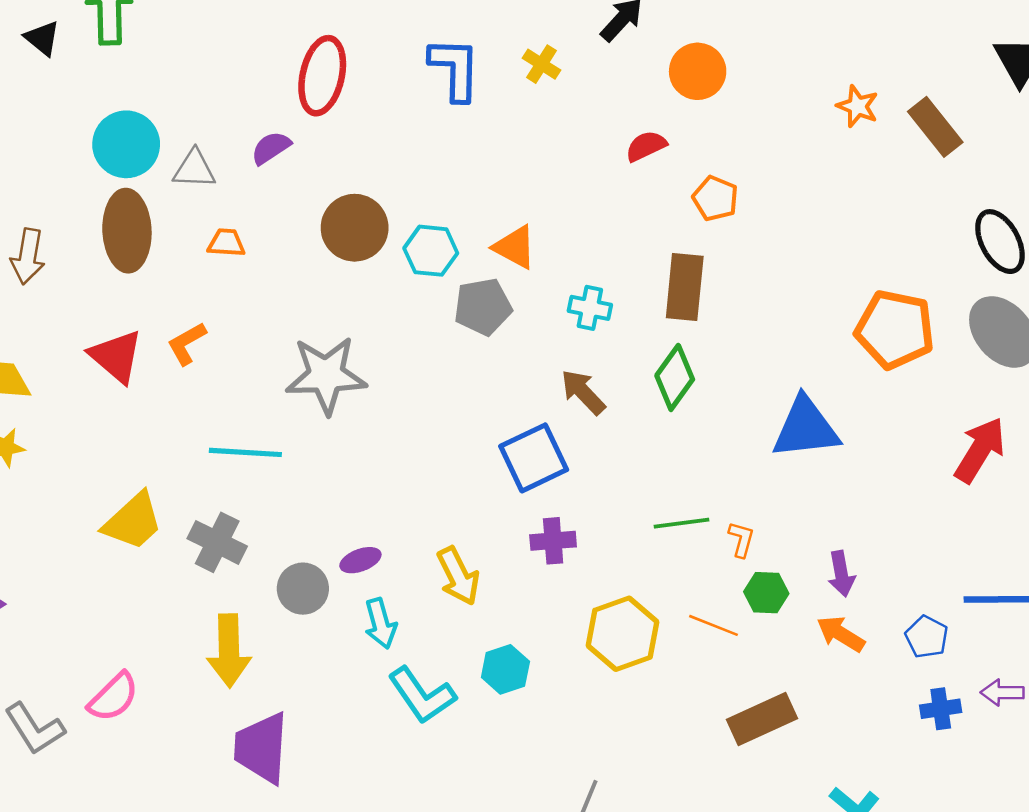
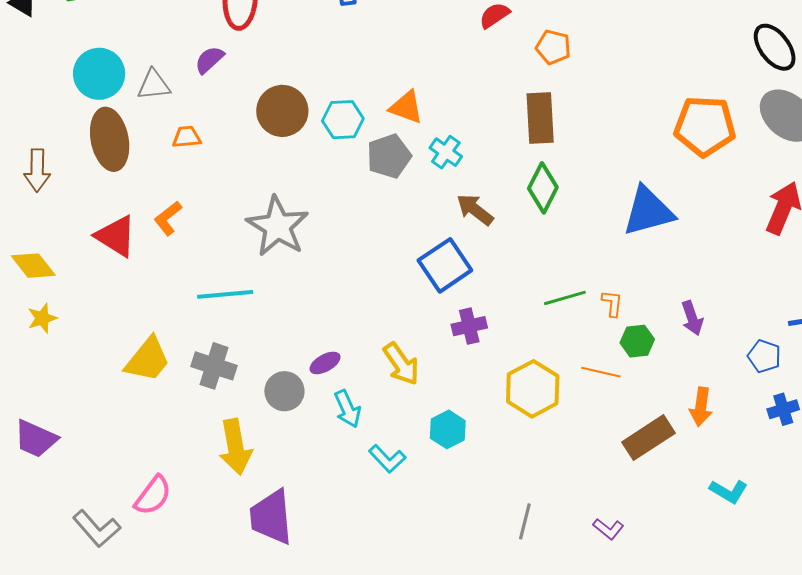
cyan cross: (590, 308) -> (446, 152), moved, turned 32
gray star: (326, 375) -> (278, 226), turned -30
orange arrow: (841, 634) -> (701, 407), moved, turned -105
cyan L-shape: (422, 695) -> (387, 459), size x0.7

